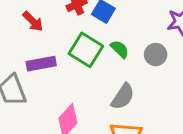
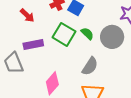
gray circle: (156, 55) -> (112, 37), size x1.5

